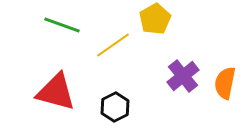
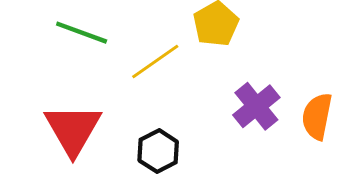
red triangle: (56, 92) -> (73, 129), turned 45

